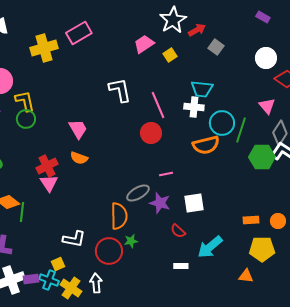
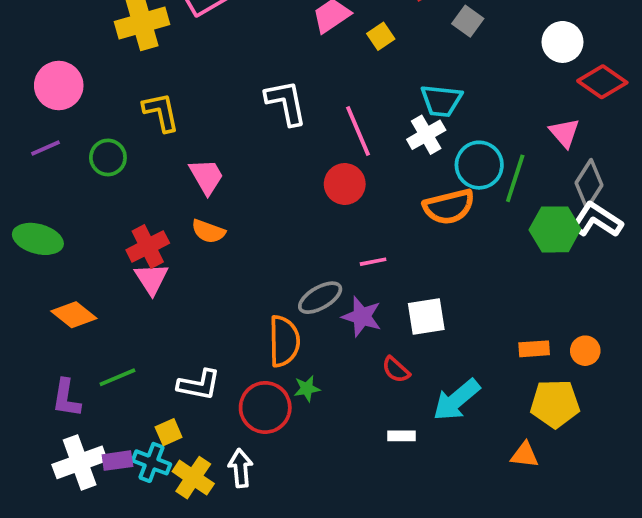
yellow L-shape: (25, 101) -> (161, 112), moved
white cross: (194, 107) -> (426, 135), turned -36
green line: (22, 212) -> (117, 377), moved, turned 60

